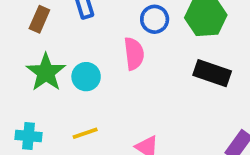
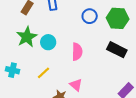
pink semicircle: (134, 54) -> (77, 52), moved
yellow line: (85, 133) -> (43, 73), turned -32

